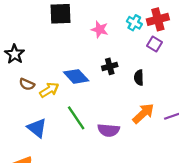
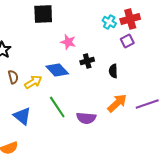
pink star: (100, 29) -> (68, 42), moved
purple square: (154, 44) -> (127, 41), turned 32
brown semicircle: (27, 84) -> (13, 77), turned -128

